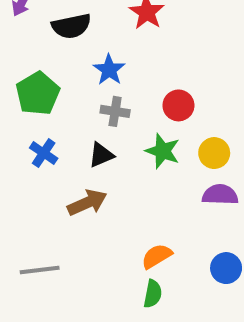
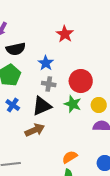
black semicircle: (71, 26) -> (16, 49), moved
red circle: (178, 105) -> (81, 81), size x1.5
black triangle: (101, 155) -> (42, 106), size x1.5

